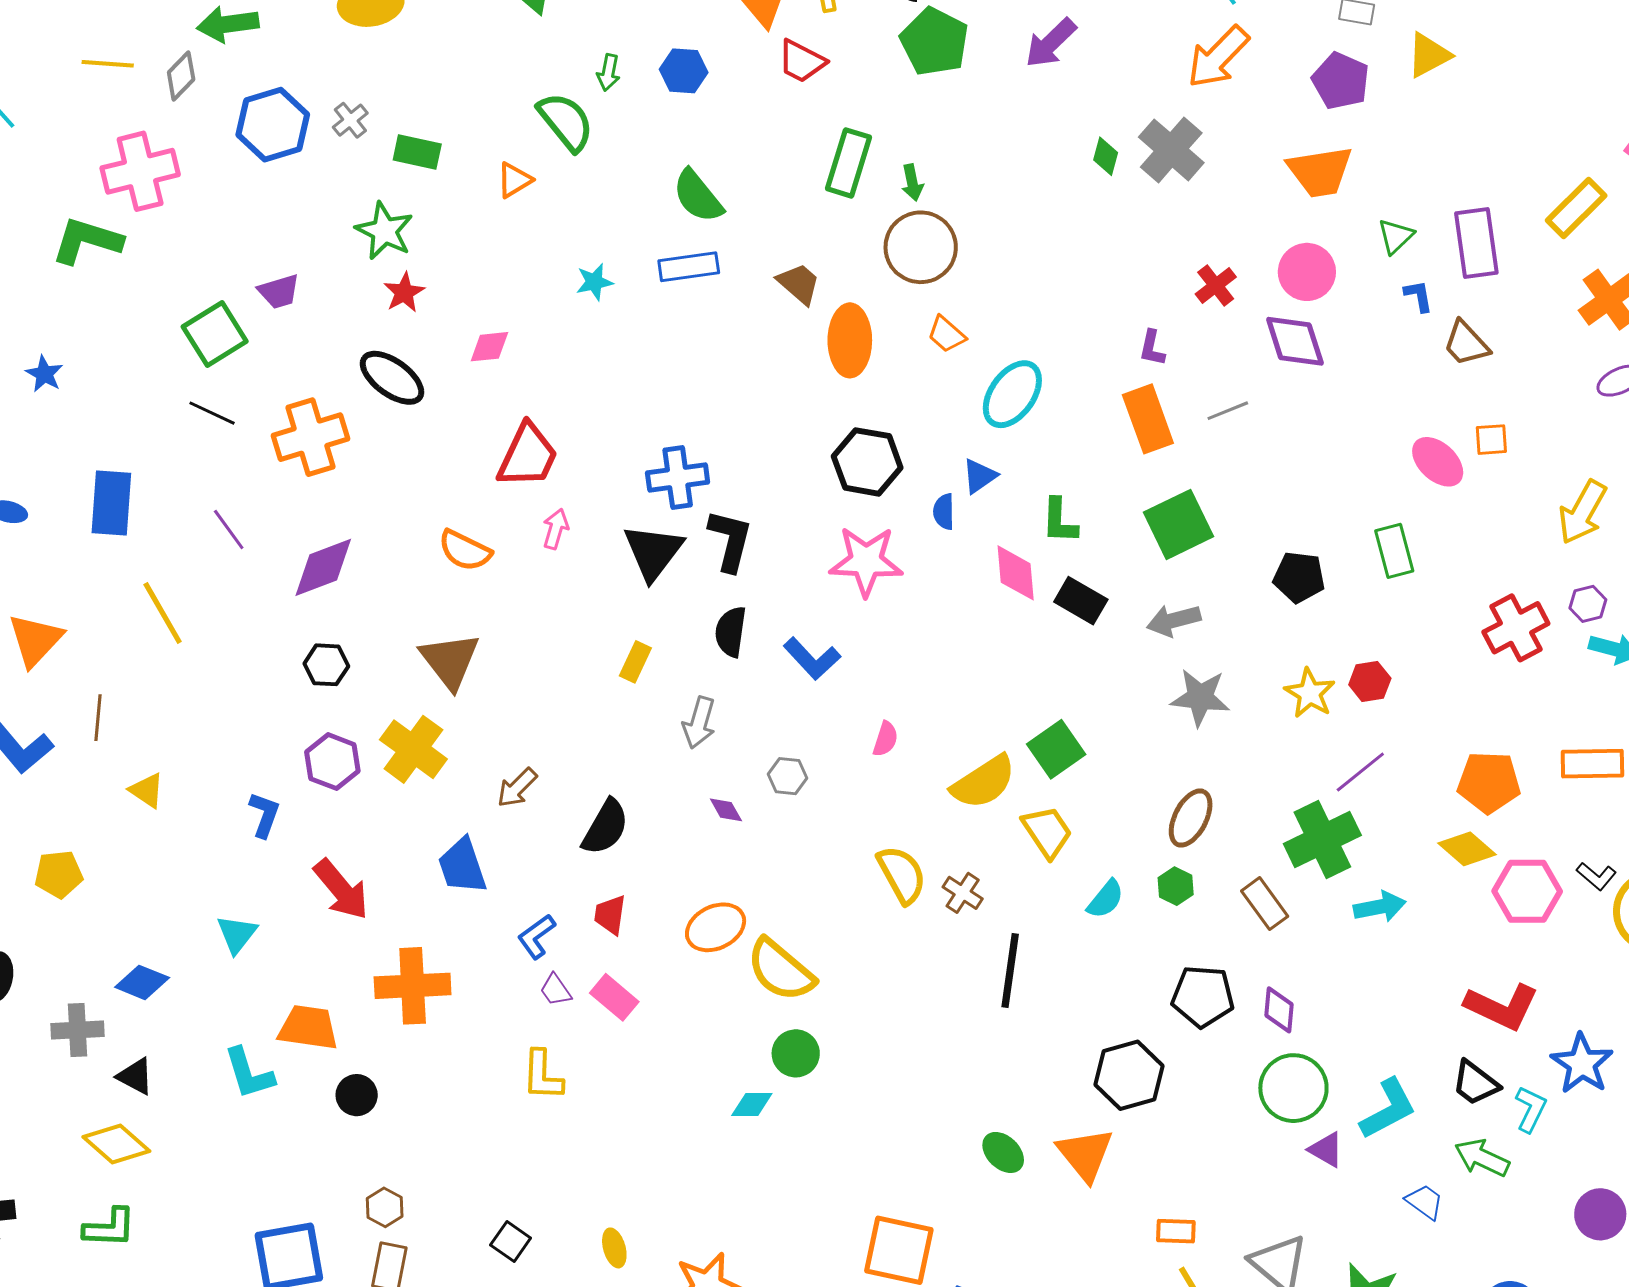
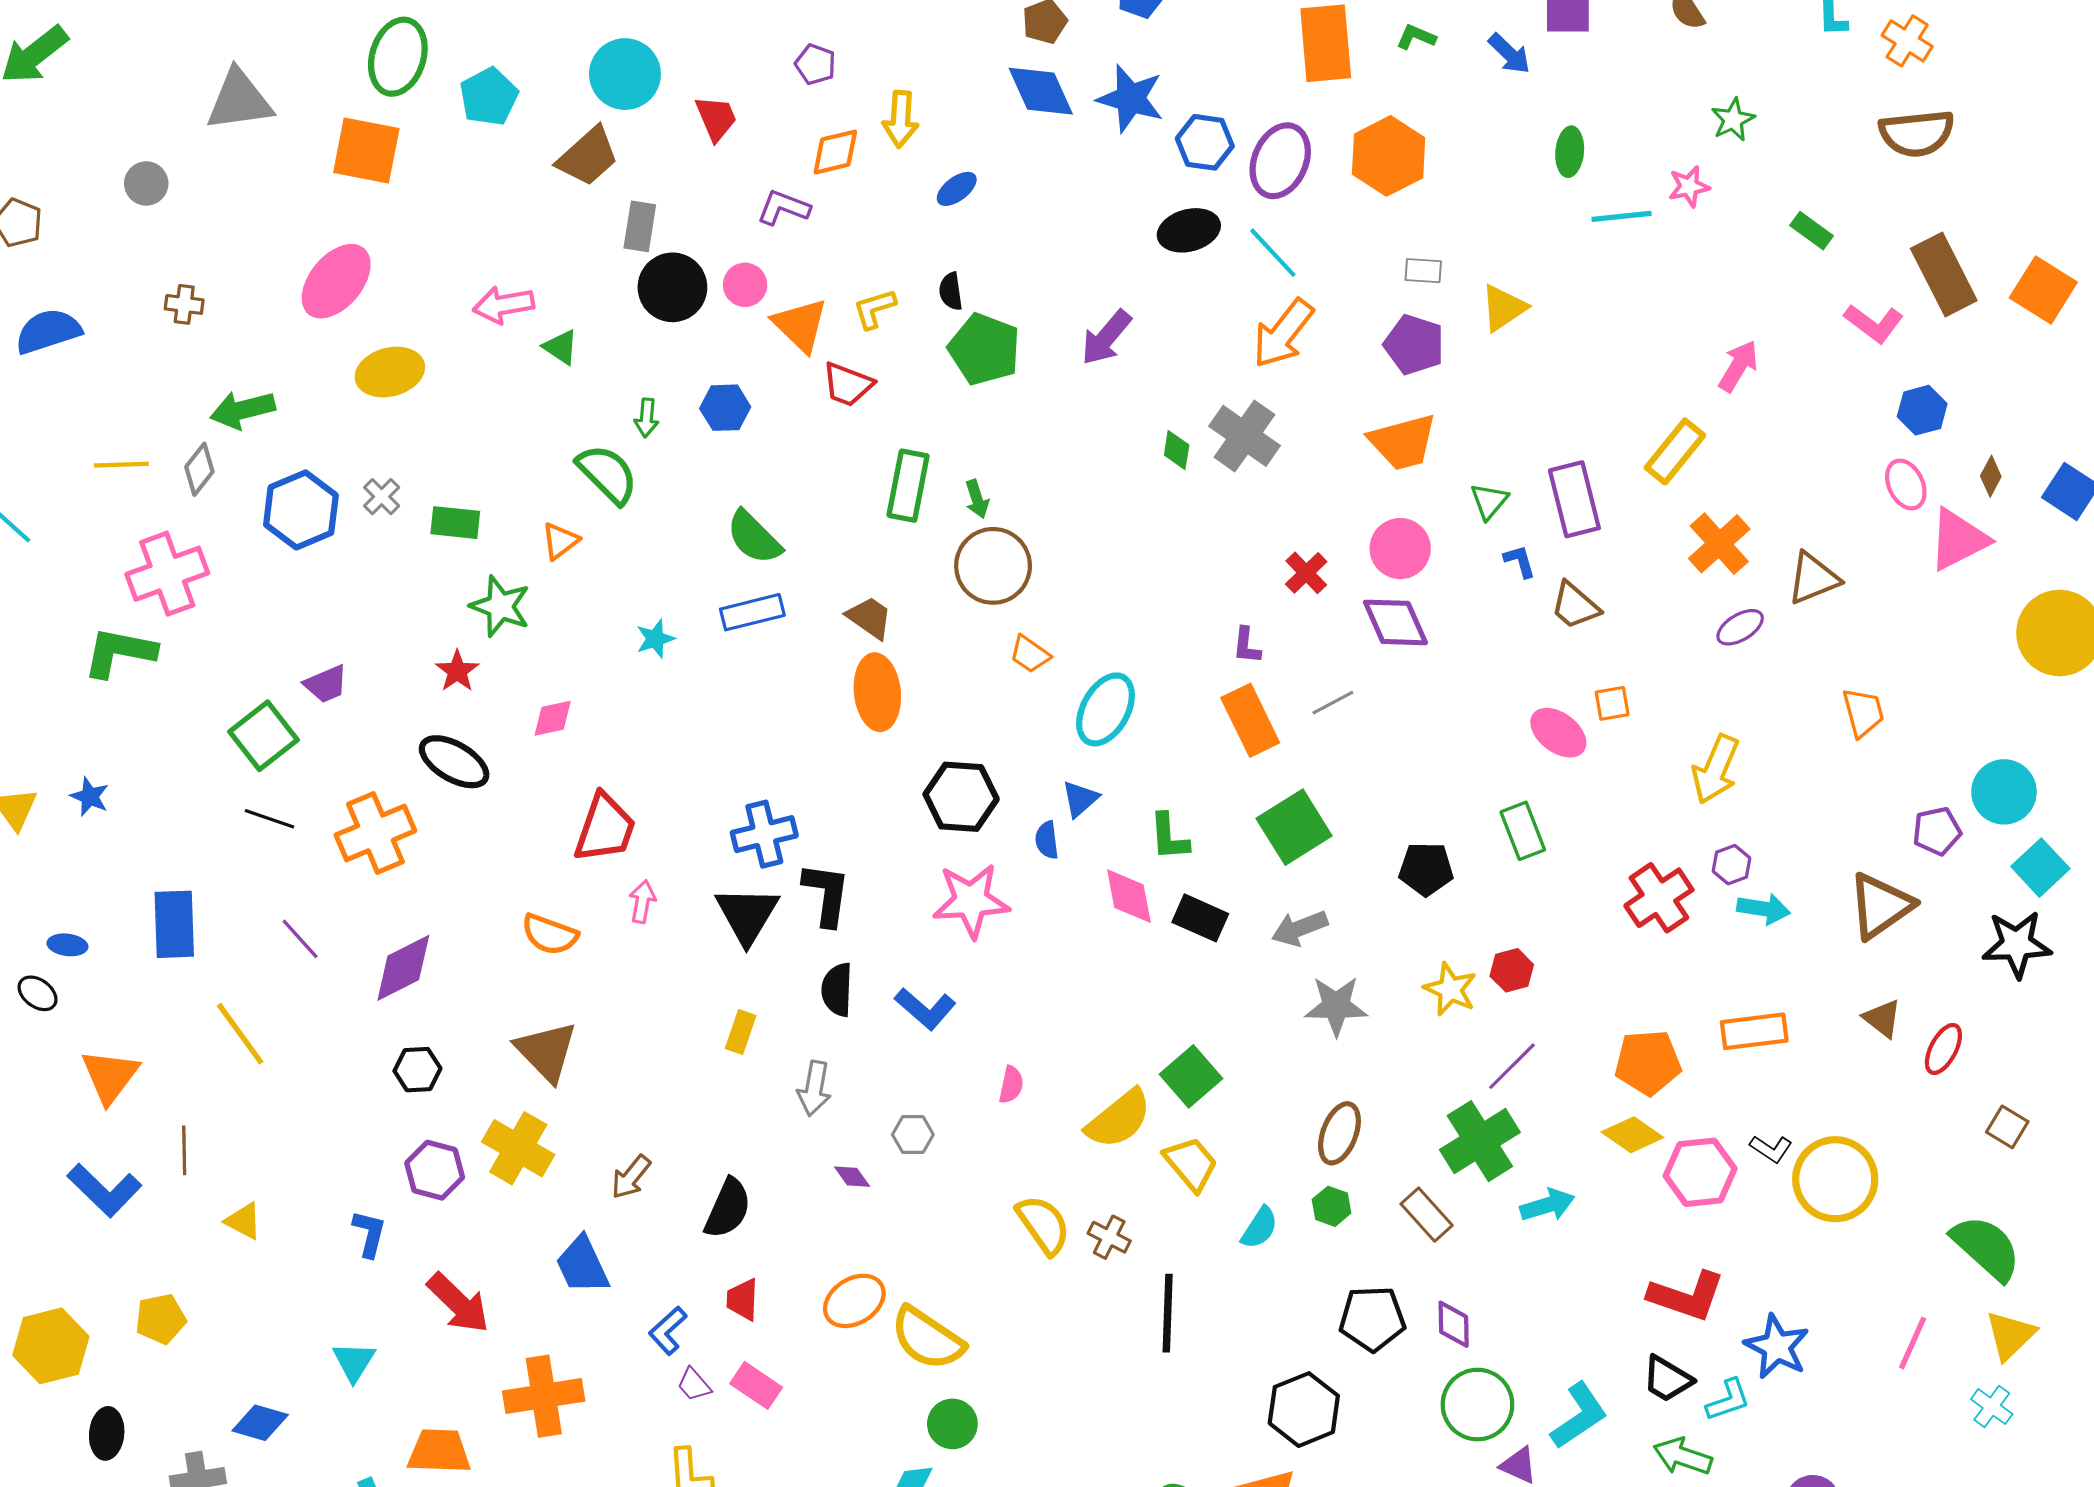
green star: (384, 231) -> (500, 606), moved
orange ellipse: (850, 340) -> (877, 692), moved
cyan L-shape: (1531, 1109) -> (1728, 1400), turned 51

